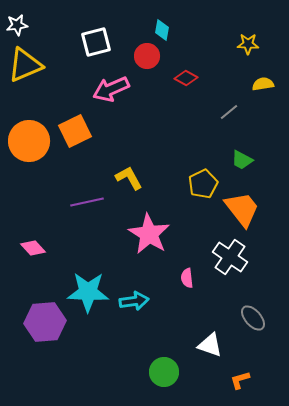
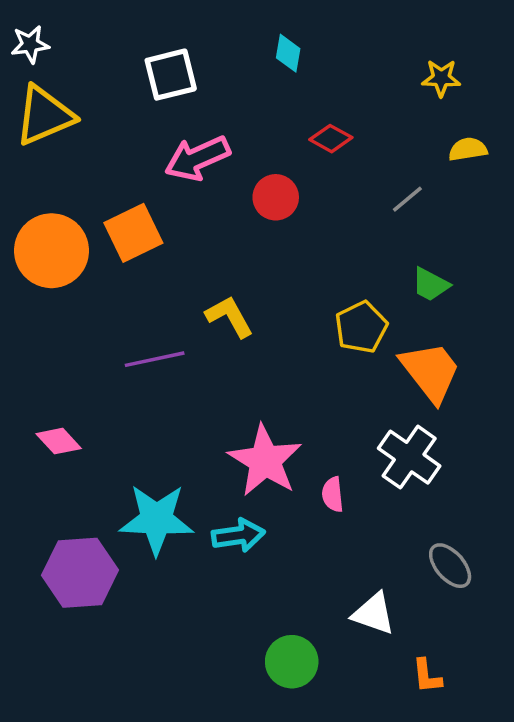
red circle: (147, 56) -> (276, 197), moved
pink star: (149, 234) -> (265, 461), moved
orange L-shape: (240, 380) -> (427, 676), turned -80

